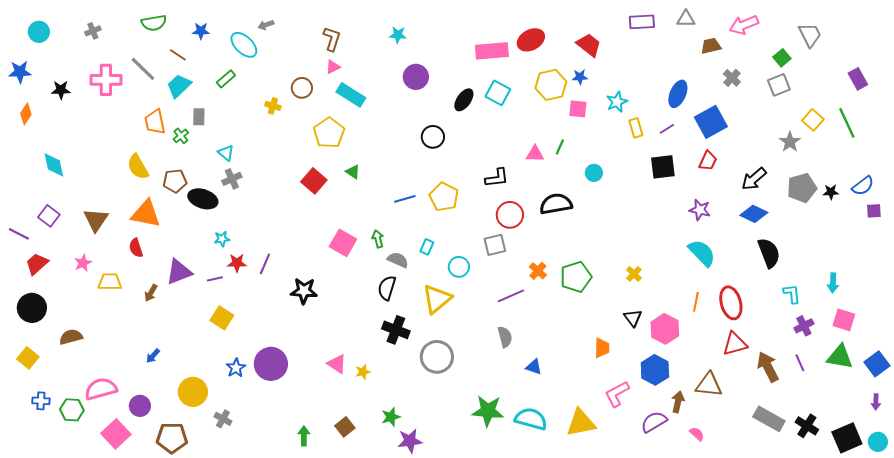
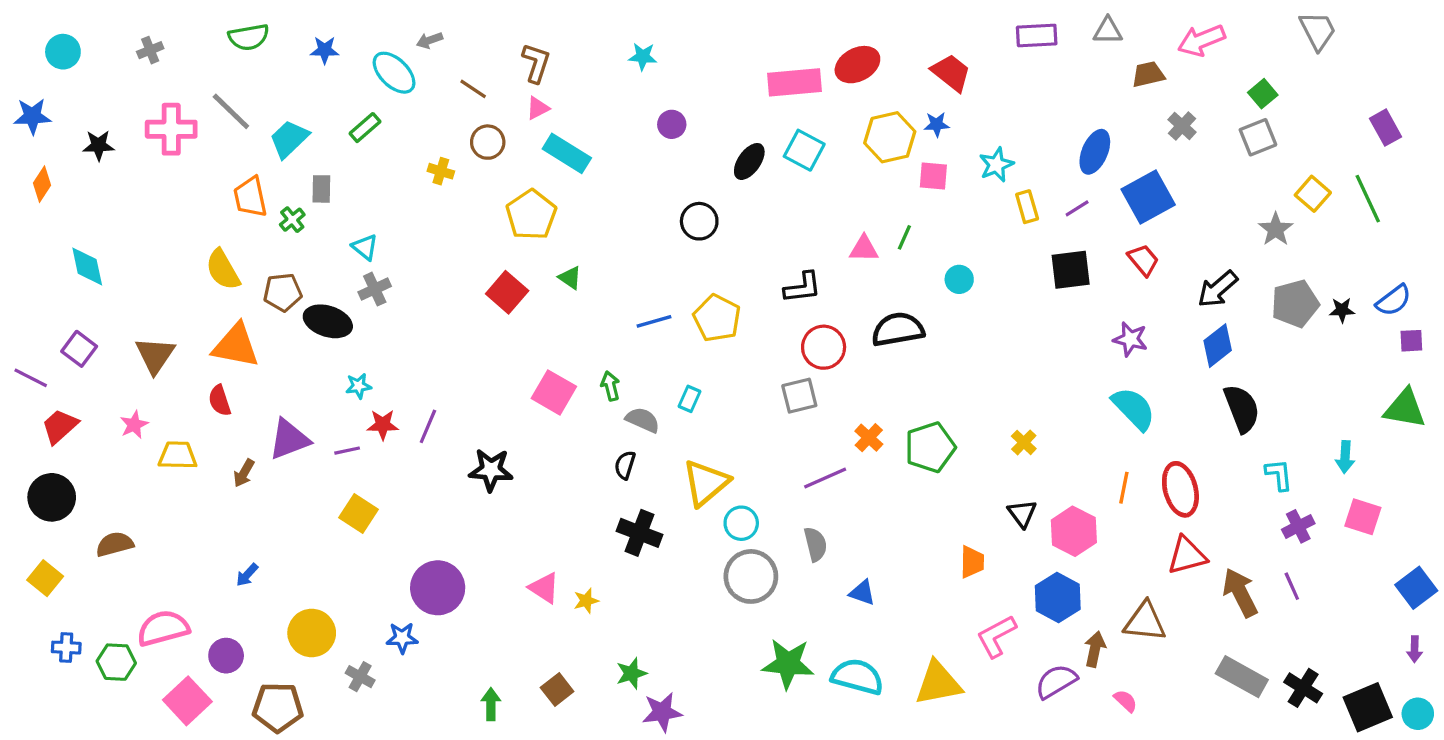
gray trapezoid: (810, 35) -> (1318, 31), moved
brown line: (178, 55) -> (473, 89), moved
purple circle: (416, 77) -> (672, 124), size x0.7
red trapezoid: (708, 161) -> (1143, 260), turned -65
blue diamond: (754, 214) -> (1218, 346), turned -64
cyan circle: (459, 267) -> (741, 523), moved
black semicircle: (387, 288) -> (625, 465), size x0.7
gray circle: (437, 357) -> (751, 576), moved
green triangle: (840, 357) -> (1405, 409), moved
blue star: (236, 368) -> (402, 638), moved, turned 30

